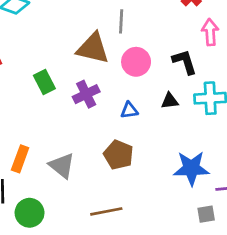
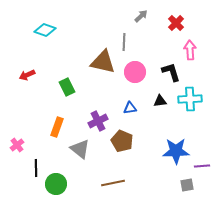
purple cross: (86, 94) -> (98, 121), moved
orange rectangle: (20, 159) -> (57, 127), moved

